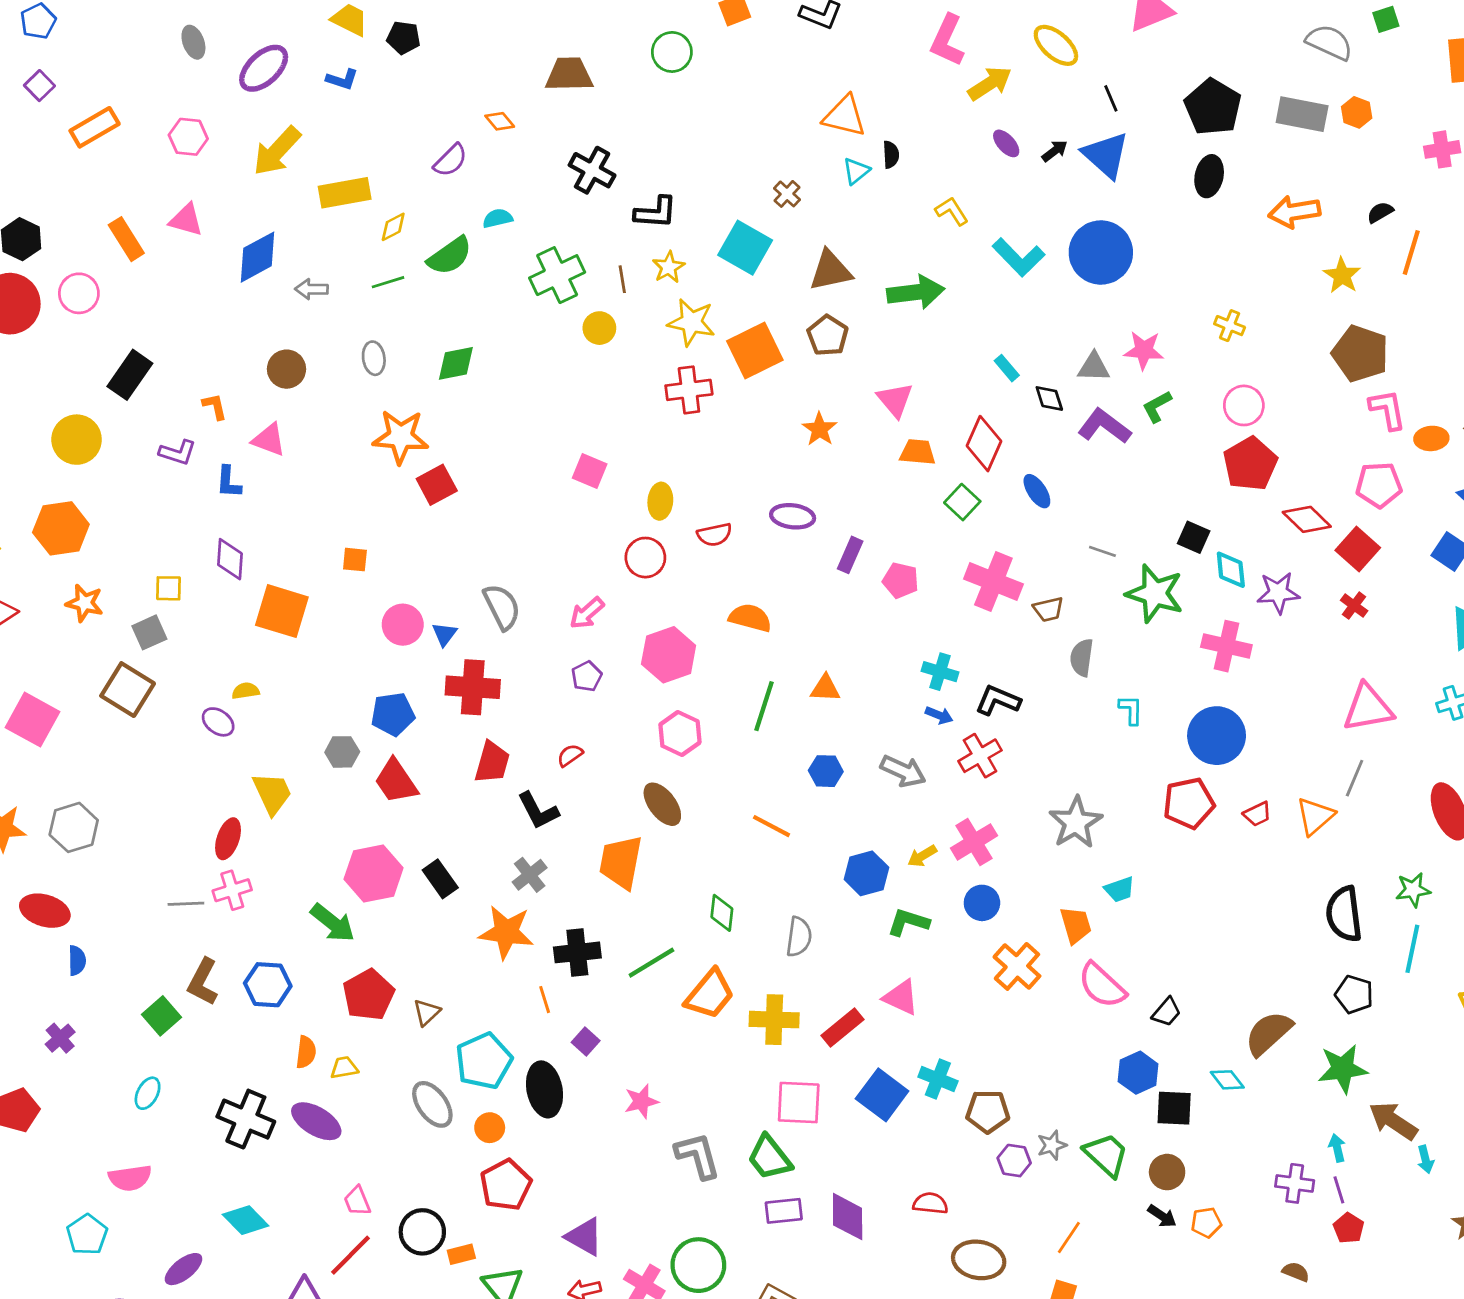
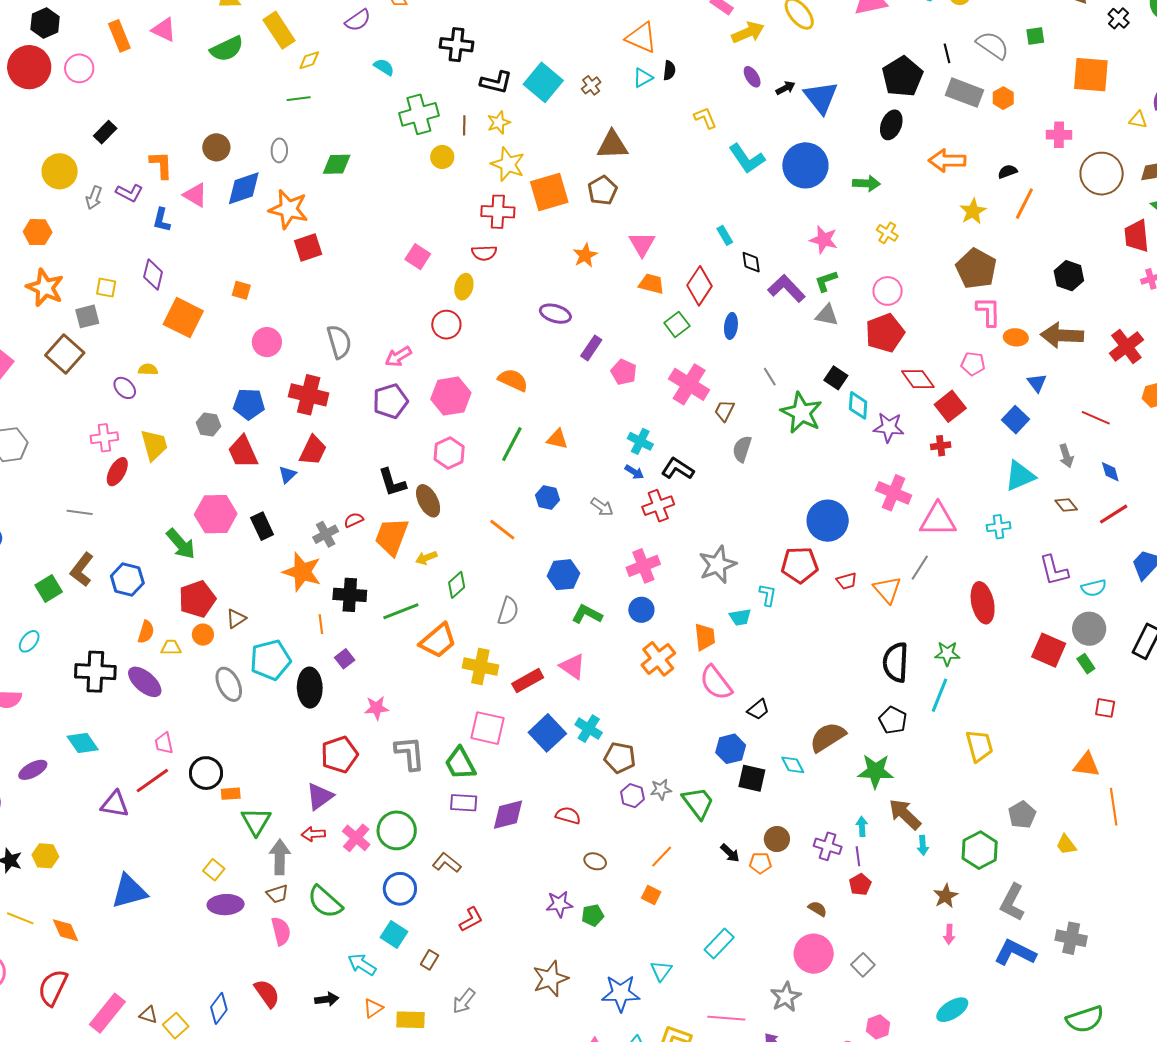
black line: (1111, 98) -> (947, 53), moved
black cross: (592, 170) -> (457, 45), turned -32
yellow rectangle: (345, 193) -> (279, 30), turned 57
cyan semicircle: (498, 218) -> (384, 67), turned 35
cyan square: (745, 248) -> (543, 82), moved
green semicircle: (450, 256) -> (227, 49), moved
blue diamond: (257, 257) -> (244, 188), moved
gray arrow: (312, 289) -> (94, 198), moved, turned -80
green arrow: (916, 292) -> (866, 183), moved, size x0.7
gray triangle: (1094, 367) -> (827, 315), moved
black rectangle: (130, 375) -> (105, 132), size x0.7
orange L-shape: (215, 406) -> (161, 165), size x1.4
pink pentagon: (1379, 485) -> (973, 364), size x0.7
blue ellipse: (1037, 491) -> (731, 326), turned 30
orange hexagon: (61, 528) -> (38, 232), size x0.7
red semicircle: (714, 535) -> (484, 253), moved
gray line: (1102, 551) -> (770, 377), turned 30
orange star: (84, 603) -> (45, 288), size x1.4
red cross: (1354, 606) -> (941, 446), turned 36
brown trapezoid: (1048, 609) -> (724, 411), turned 120
blue triangle: (444, 634) -> (287, 475), moved
pink cross: (1226, 646) -> (894, 493), moved
purple pentagon: (587, 676) -> (390, 401), size x1.6
cyan L-shape: (1131, 710) -> (768, 595), moved
red semicircle: (570, 755) -> (354, 520), moved
gray arrow: (903, 771) -> (602, 507), size x0.7
black L-shape: (538, 811) -> (392, 482), moved
orange triangle: (1315, 816) -> (887, 590), turned -40
yellow arrow: (922, 856) -> (426, 558), moved
pink cross: (232, 890) -> (104, 438), moved
green diamond: (722, 913) -> (457, 585), turned 32
black cross: (246, 1119) -> (95, 672), turned -30
orange circle: (490, 1128) -> (203, 635), moved
brown circle: (1167, 1172) -> (777, 839), moved
red pentagon: (506, 1185) -> (339, 755), moved
purple diamond: (848, 1217) -> (508, 815), turned 66
purple triangle: (584, 1237) -> (320, 796), turned 44
brown ellipse: (979, 1260) -> (595, 861), size x0.6

